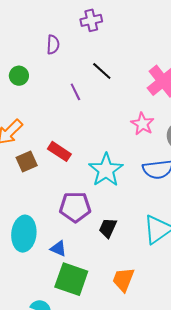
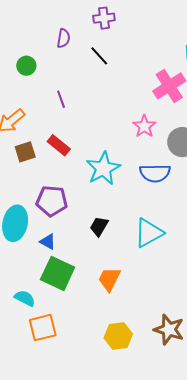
black line: (102, 71) -> (99, 56), moved
purple line: (75, 92) -> (61, 99), moved
purple pentagon: (75, 207) -> (52, 201), moved

